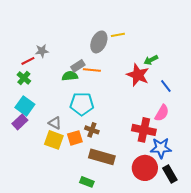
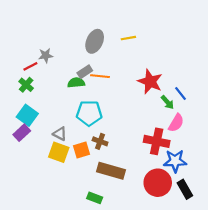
gray ellipse: (99, 42) -> (95, 41), moved
green arrow: (151, 60) -> (167, 102), moved, turned -104

